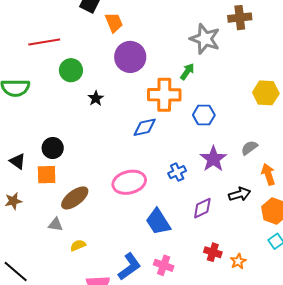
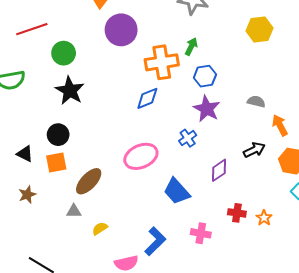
green arrow: (187, 72) -> (191, 47), moved
yellow hexagon: (266, 93) -> (259, 30), moved
black star: (96, 98) -> (70, 91), moved, size x1.8
gray semicircle: (249, 148) -> (256, 102), turned 60
purple star: (213, 159) -> (207, 109), moved
pink cross: (164, 265) -> (201, 233), moved

